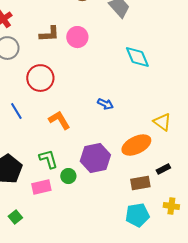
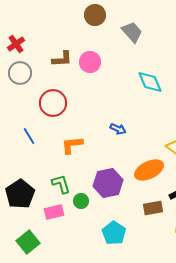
orange L-shape: (59, 120) -> (72, 145), turned -65
cyan pentagon: (137, 215) -> (114, 233), moved, turned -30
green square: (15, 217) -> (28, 242), size x1.6

